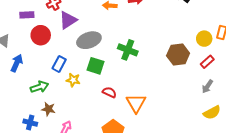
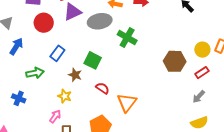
gray ellipse: (89, 40) -> (100, 21), moved
green cross: (128, 50) -> (127, 38), moved
yellow star: (73, 80) -> (65, 96), moved
brown star: (48, 109) -> (75, 75), moved
blue cross: (30, 123) -> (19, 98), moved

